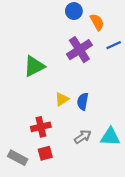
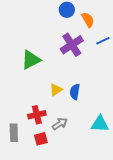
gray arrow: (83, 137) -> (60, 124), moved
gray rectangle: (18, 158) -> (14, 133), moved, turned 60

